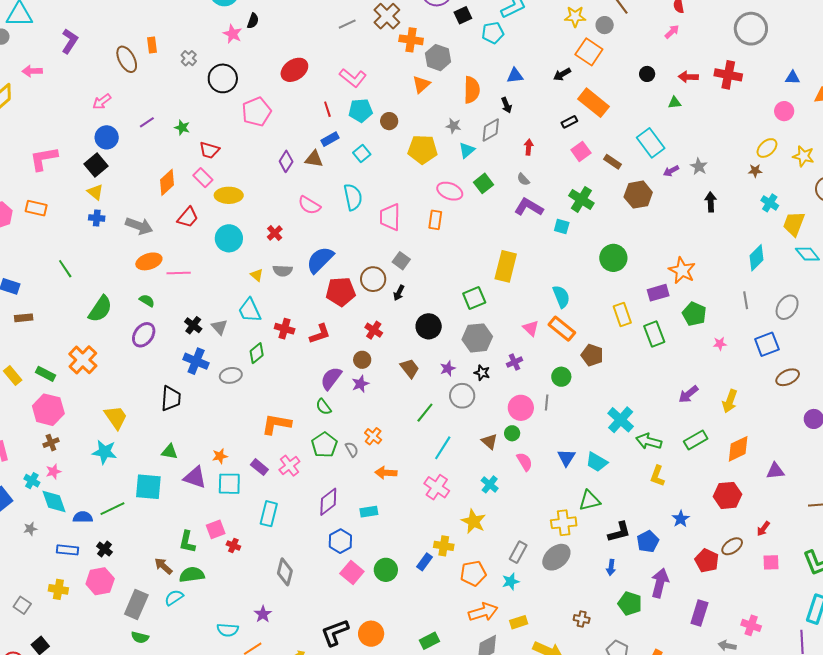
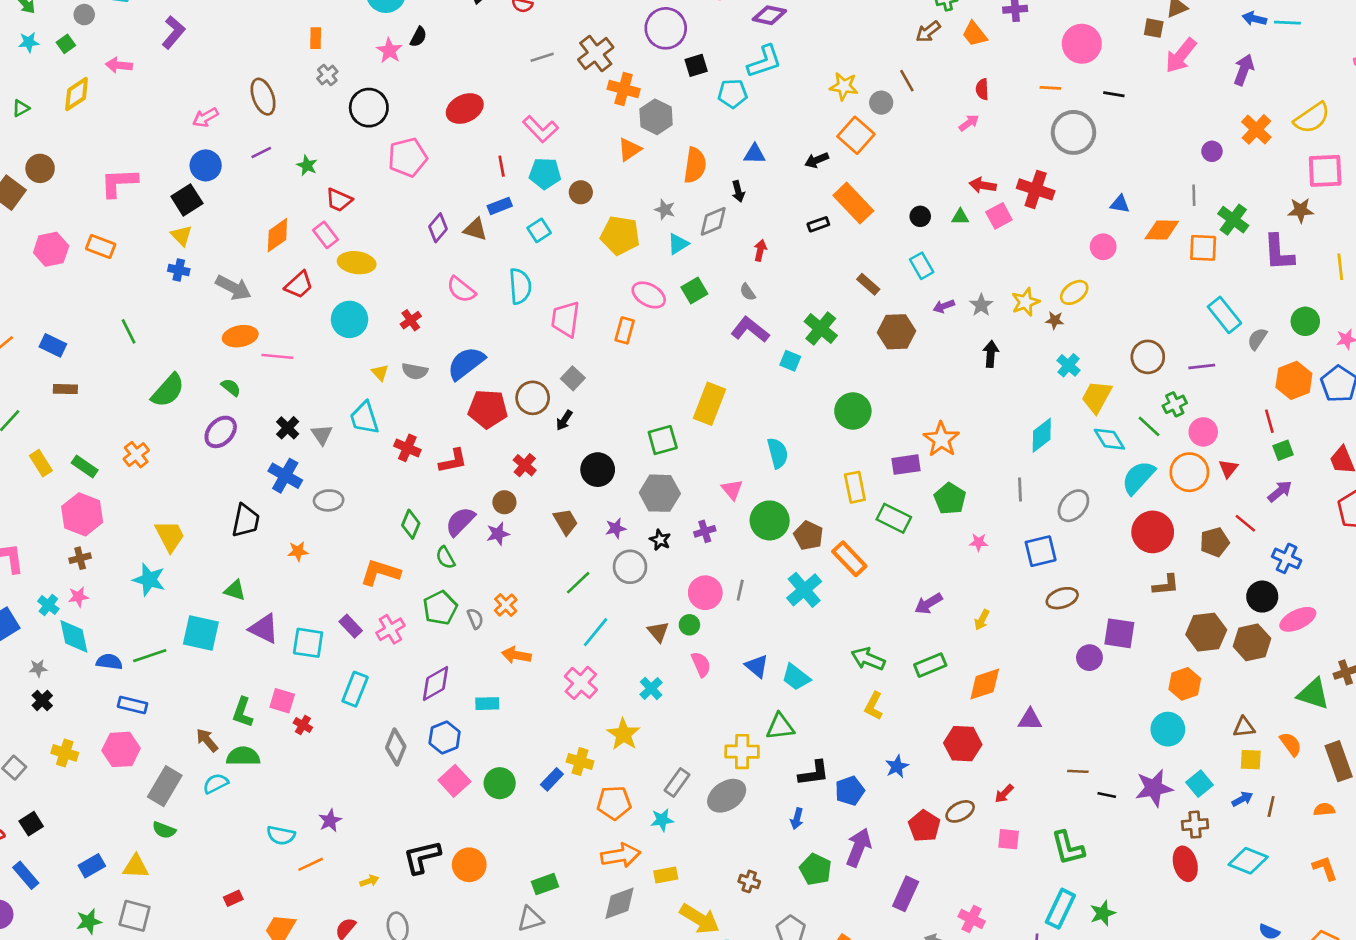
orange rectangle: (152, 45) -> (316, 38), moved
brown ellipse: (127, 59) -> (263, 97), moved
black circle: (647, 74) -> (920, 216), moved
cyan rectangle: (651, 143) -> (922, 266), size x0.7
pink square: (581, 151) -> (999, 216), moved
yellow star: (803, 156) -> (1025, 302), moved, turned 30
orange rectangle: (562, 329) -> (849, 559), moved
green rectangle: (654, 334) -> (894, 518), turned -50
green diamond: (257, 353) -> (411, 524), moved, turned -35
orange cross: (83, 360) -> (136, 455), size x0.7
green circle: (561, 377) -> (770, 520), moved, size x1.5
yellow arrow: (730, 401) -> (982, 620), size x0.7
cyan cross: (621, 420) -> (804, 590), moved
orange star: (220, 456) -> (298, 551), moved
blue triangle: (566, 458) -> (757, 666), turned -30
pink square: (216, 529) -> (282, 701), turned 30
black cross: (104, 549) -> (42, 701), moved
blue rectangle: (67, 550) -> (133, 705), moved
gray diamond: (285, 572) -> (396, 747), moved

